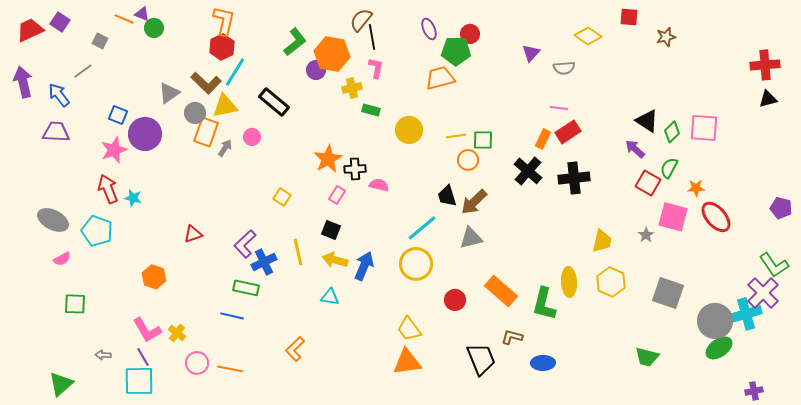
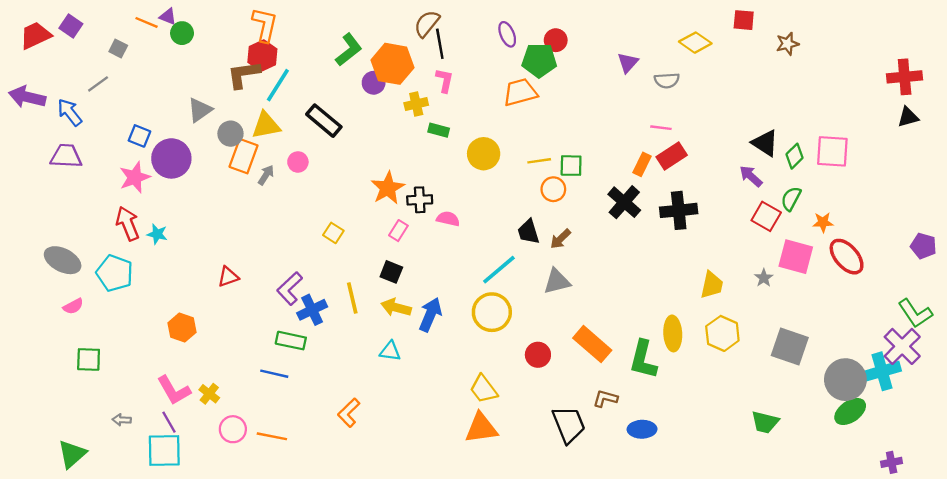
purple arrow: (23, 82) -> (27, 97), turned -64
brown L-shape: (206, 83) -> (244, 74), moved, turned 128
brown arrow: (474, 202) -> (560, 239), size x0.7

